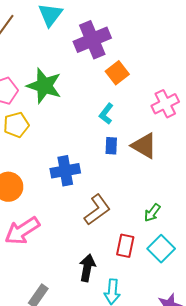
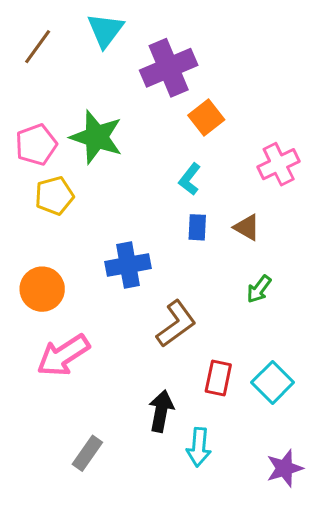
brown triangle: (144, 146) -> (247, 227), size x0.7
green arrow: (152, 213) -> (259, 289), moved

